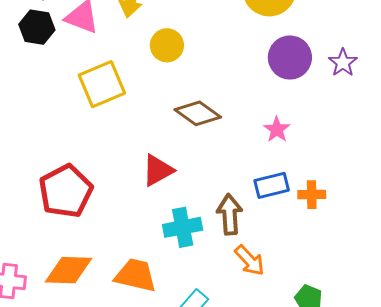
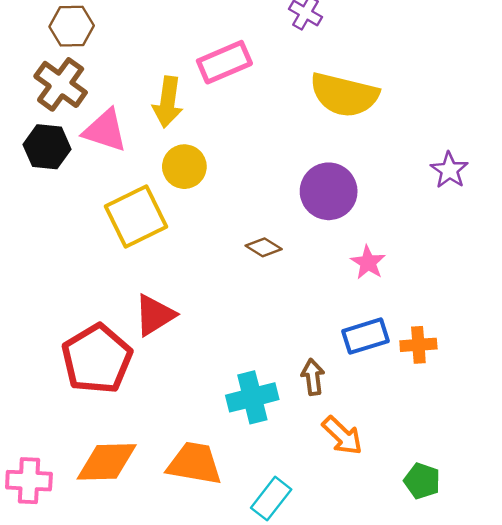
yellow circle: (167, 45) -> (184, 167), moved
purple circle: (290, 58) -> (329, 191), moved
brown diamond: (198, 113) -> (264, 247), size x0.6
red triangle: (158, 170) -> (155, 315), moved
brown arrow: (230, 214) -> (313, 377), size x0.7

